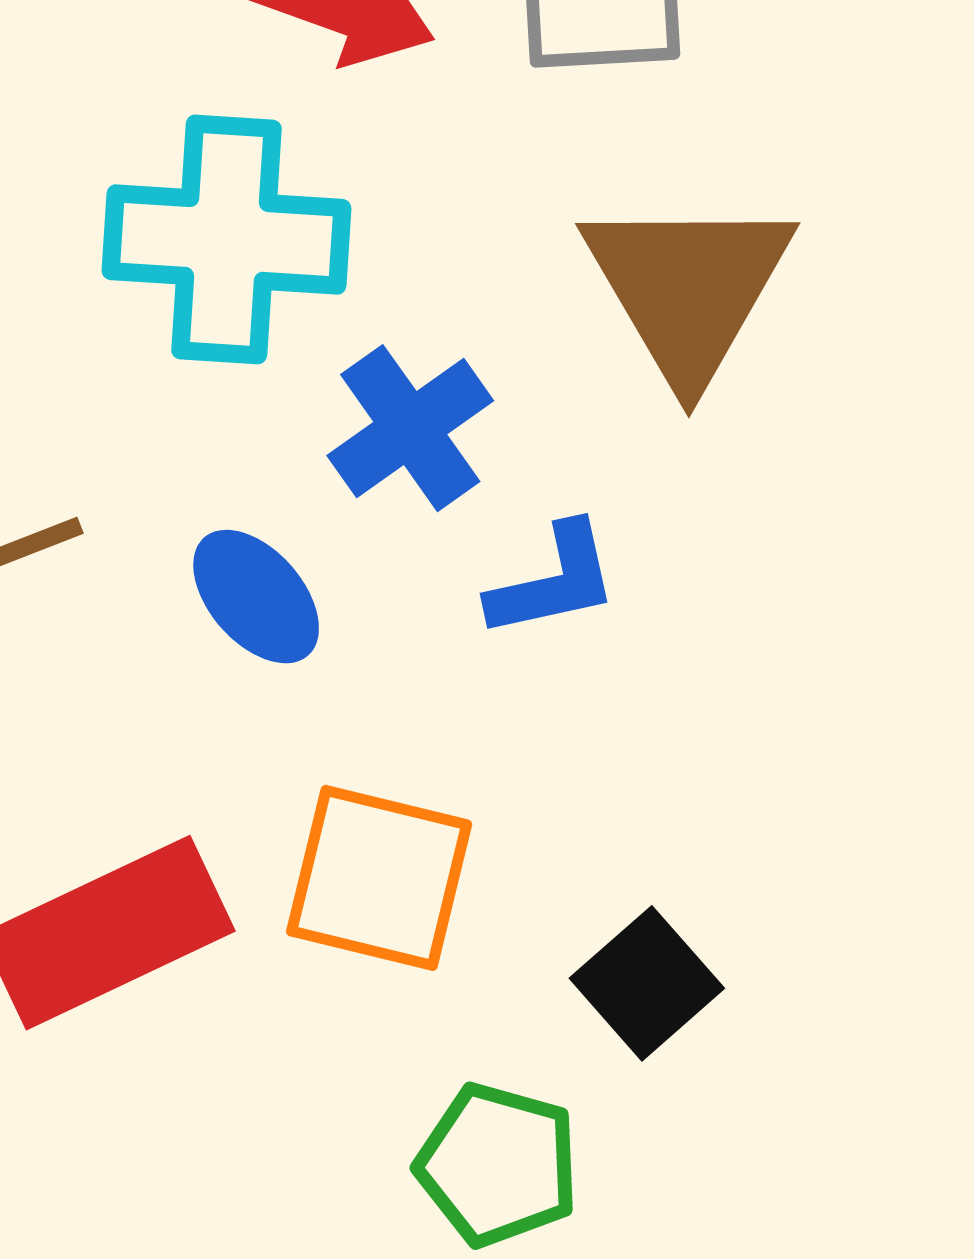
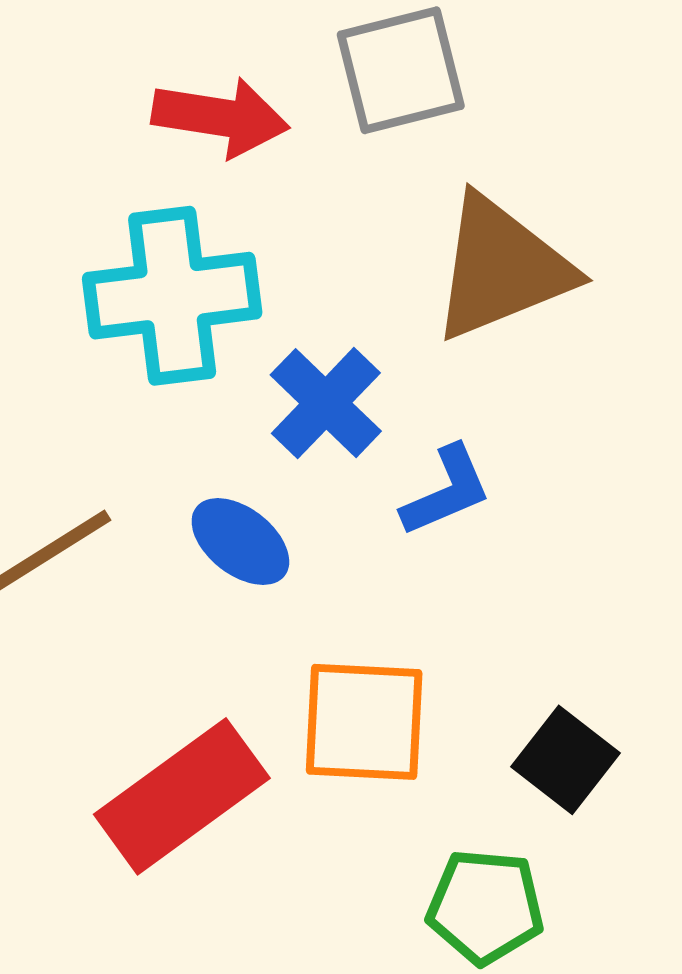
brown triangle: (688, 288) -> (502, 268), turned 49

